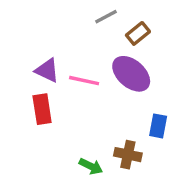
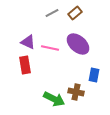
gray line: (106, 17) -> (52, 13), moved
brown rectangle: (138, 33) -> (75, 13), moved
green arrow: (91, 166) -> (54, 99), size x1.5

